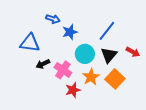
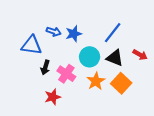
blue arrow: (53, 19) -> (54, 32), moved
black triangle: (109, 55) -> (115, 58), turned -48
black arrow: (43, 64) -> (45, 67), turned -48
red star: (73, 90) -> (53, 97), moved

